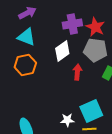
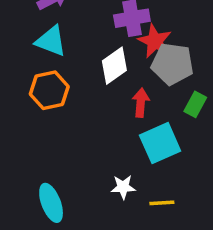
red star: (95, 27) -> (155, 41), moved
cyan square: (91, 111) -> (160, 143), moved

